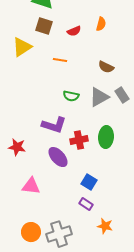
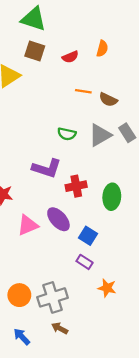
orange line: (60, 60) -> (83, 91), moved
green ellipse: (106, 137) -> (112, 197), moved
purple ellipse: (58, 157) -> (58, 219), moved
pink triangle: (31, 186) -> (28, 225), moved, turned -30

